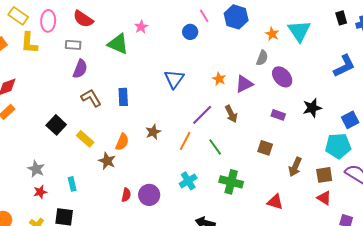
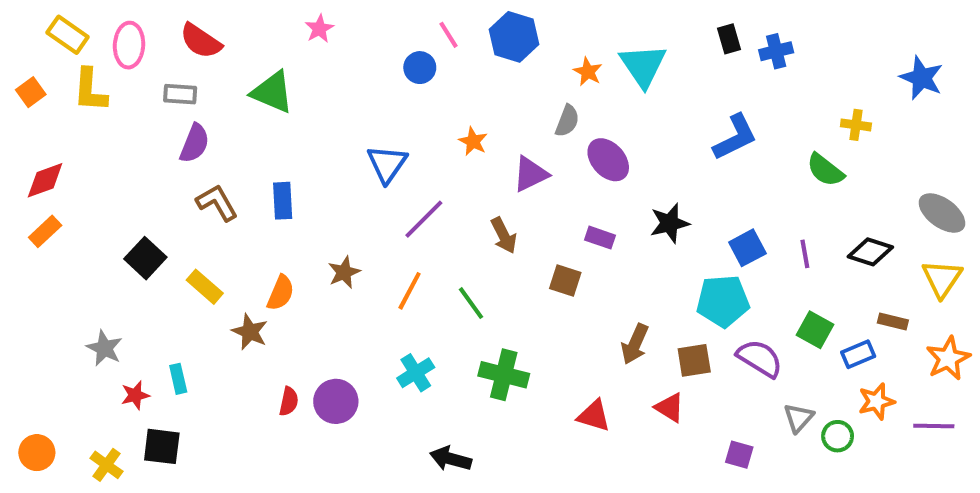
pink star: (141, 27) -> (319, 29), moved
orange star: (219, 79) -> (473, 141), moved
purple line: (202, 115) -> (424, 219), moved
brown square: (265, 148) -> (565, 281), moved
red star: (40, 192) -> (135, 395), moved
red triangle: (324, 198) -> (670, 408), moved

